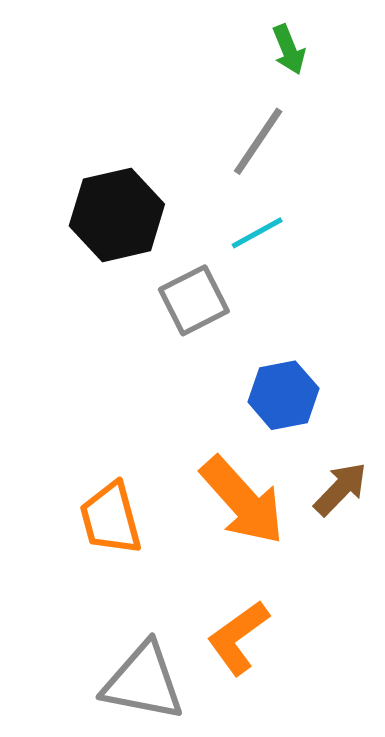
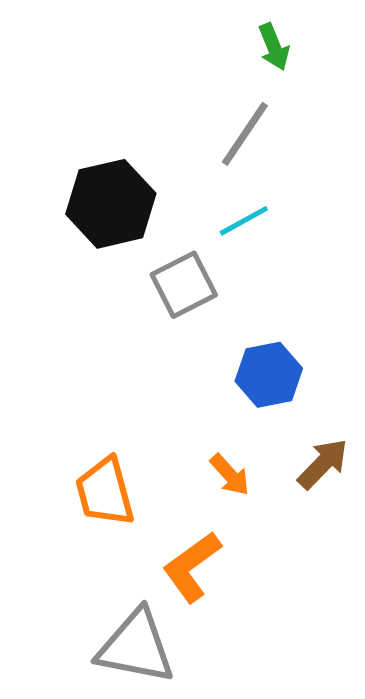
orange arrow: (242, 501) -> (230, 475), size x0.5
orange L-shape: (238, 638) -> (192, 567), moved

